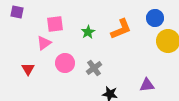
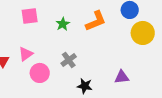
pink triangle: (44, 43) -> (26, 54), moved
pink circle: (65, 63) -> (40, 73), moved

